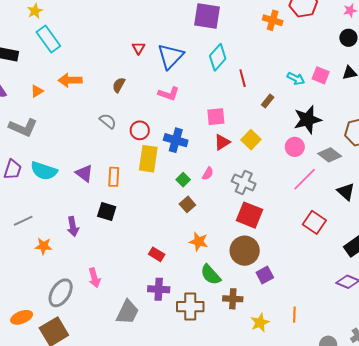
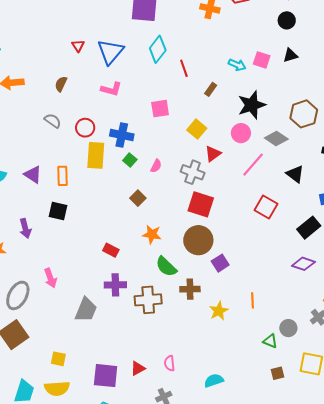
red triangle: (222, 142) -> (213, 154), moved
green square: (183, 180) -> (130, 160), moved

